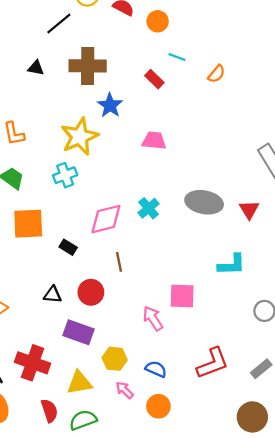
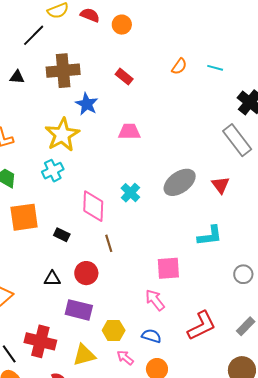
cyan line: (177, 57) -> (215, 68), moved
gray ellipse: (204, 202) -> (180, 182), turned -40
pink diamond: (106, 219) -> (93, 206), turned -68
pink arrow: (153, 318) -> (155, 300), moved

